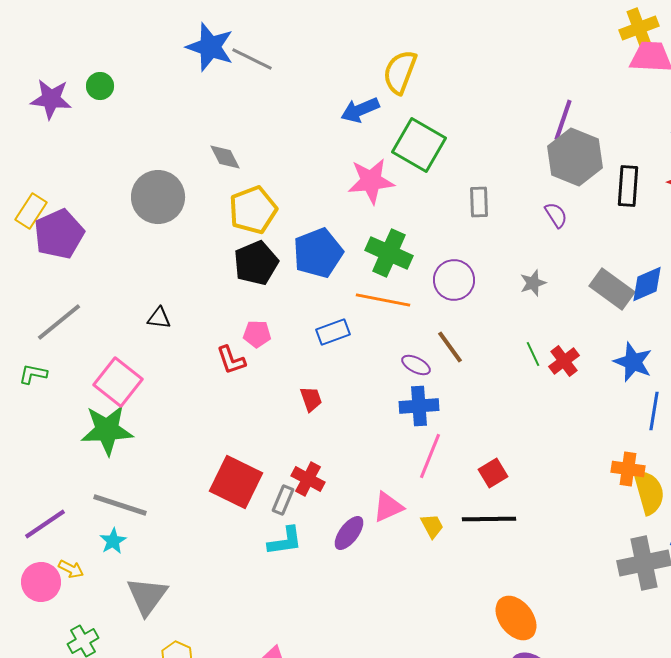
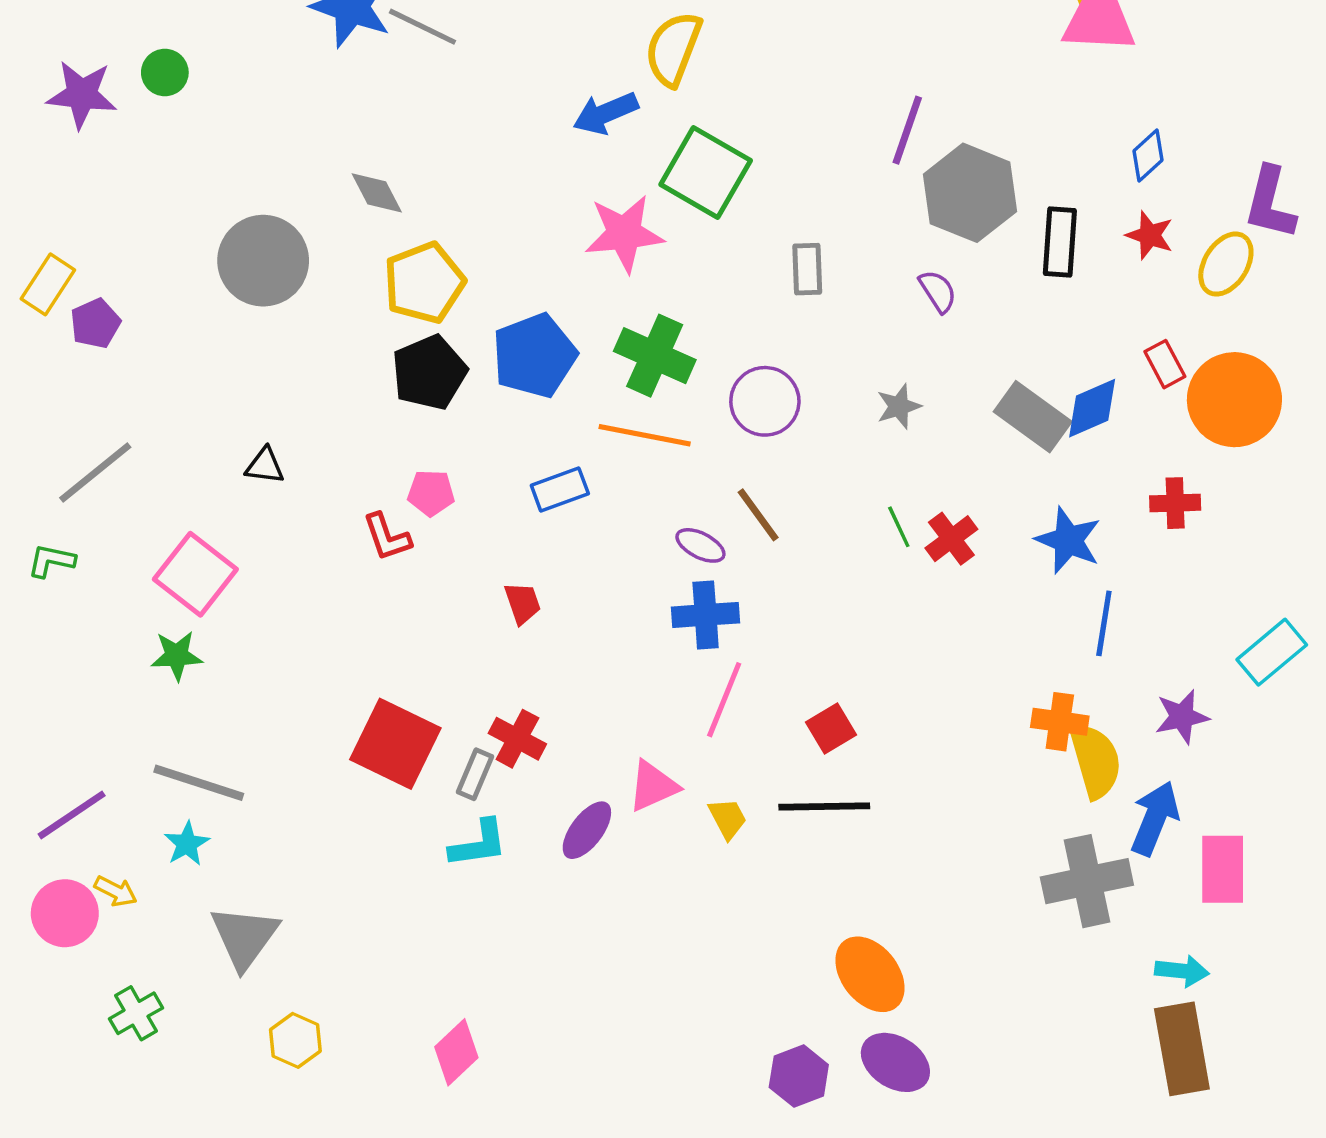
purple line: (563, 120) -> (907, 130), moved
purple pentagon: (59, 234) -> (95, 323), size x0.6
green star: (107, 430) -> (177, 656), size x0.6

